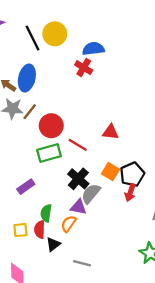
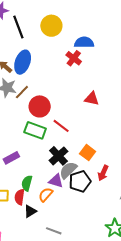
black line: (33, 38) -> (18, 27), moved
red triangle: (111, 132) -> (92, 99), moved
green rectangle: (49, 153) -> (35, 130), turned 30
black pentagon: (132, 174) -> (80, 181), moved

